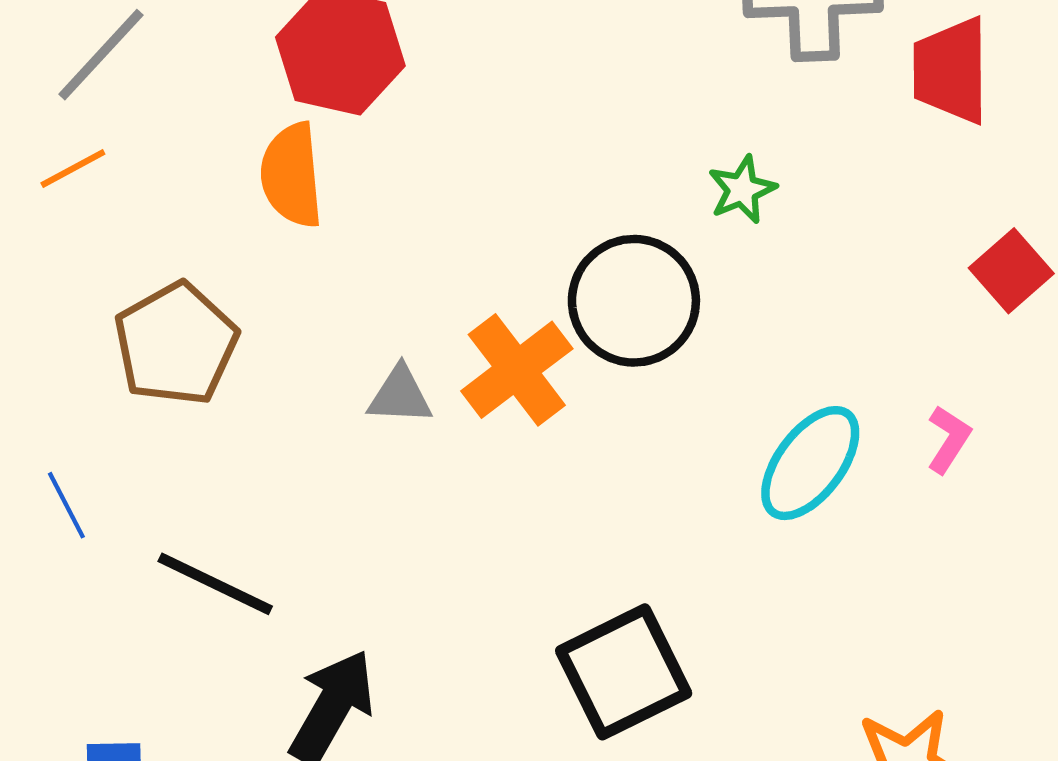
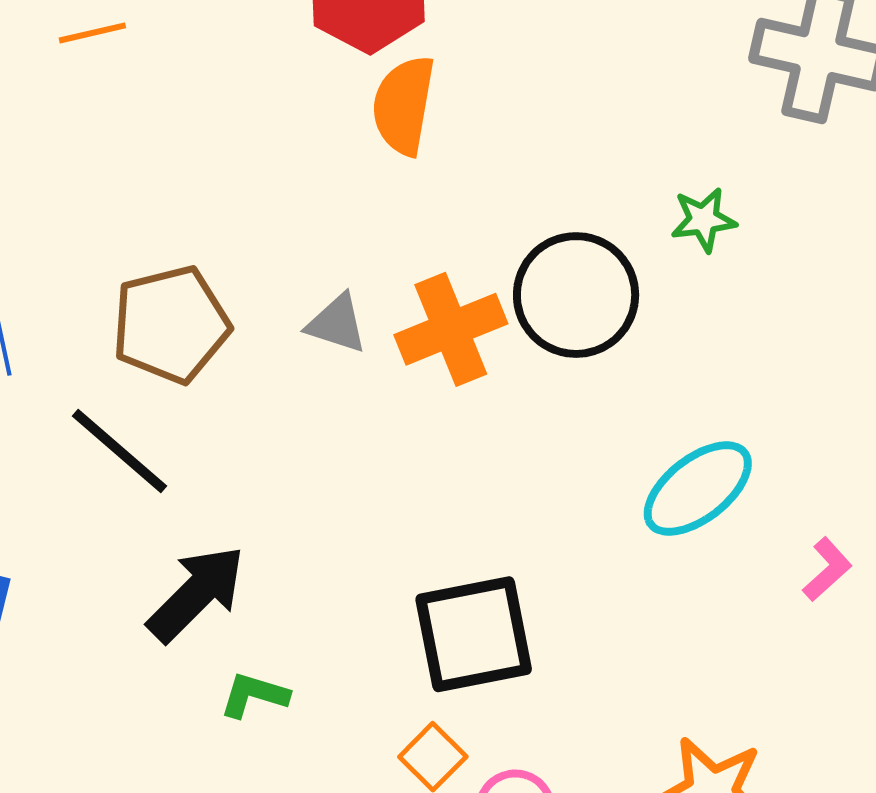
orange semicircle: (292, 175) -> (404, 105), moved
brown pentagon: (176, 344) -> (171, 325), moved
pink L-shape: (949, 439) -> (827, 569), moved

